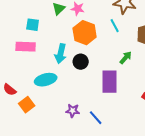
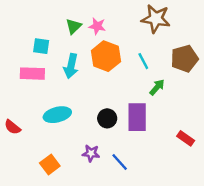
cyan line: (115, 26) -> (143, 61), moved
cyan arrow: (61, 54) -> (71, 66), moved
black circle: (81, 62) -> (107, 118), moved
orange square: (27, 105) -> (50, 164), moved

